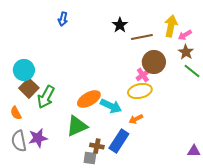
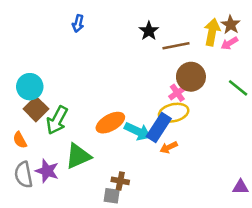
brown star: (186, 52) -> (231, 25), moved
green triangle: (77, 126) -> (78, 156), moved
purple star: (38, 138) -> (47, 171), turned 30
blue rectangle: (119, 141) -> (159, 128), moved

